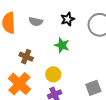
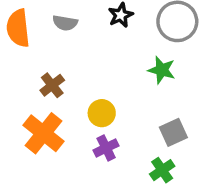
green star: (62, 45) -> (162, 70), moved
brown cross: (26, 57) -> (52, 85), turned 32

